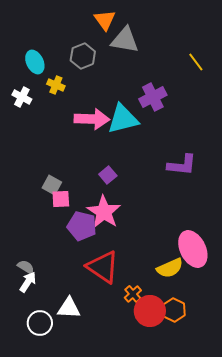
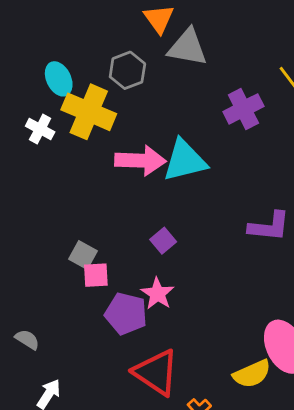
yellow cross: (56, 85) -> (89, 112), size x2.0
purple cross: (153, 97) -> (243, 109), moved
pink star: (104, 212) -> (157, 294), size x0.7
gray semicircle: (26, 267) -> (27, 339), moved

